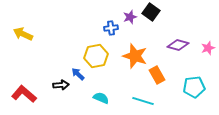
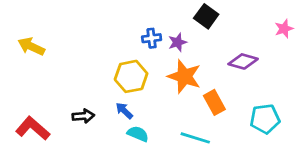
purple star: (130, 17) -> (178, 42), moved
pink star: (208, 48) -> (284, 29), moved
blue arrow: (78, 74) -> (124, 111), moved

